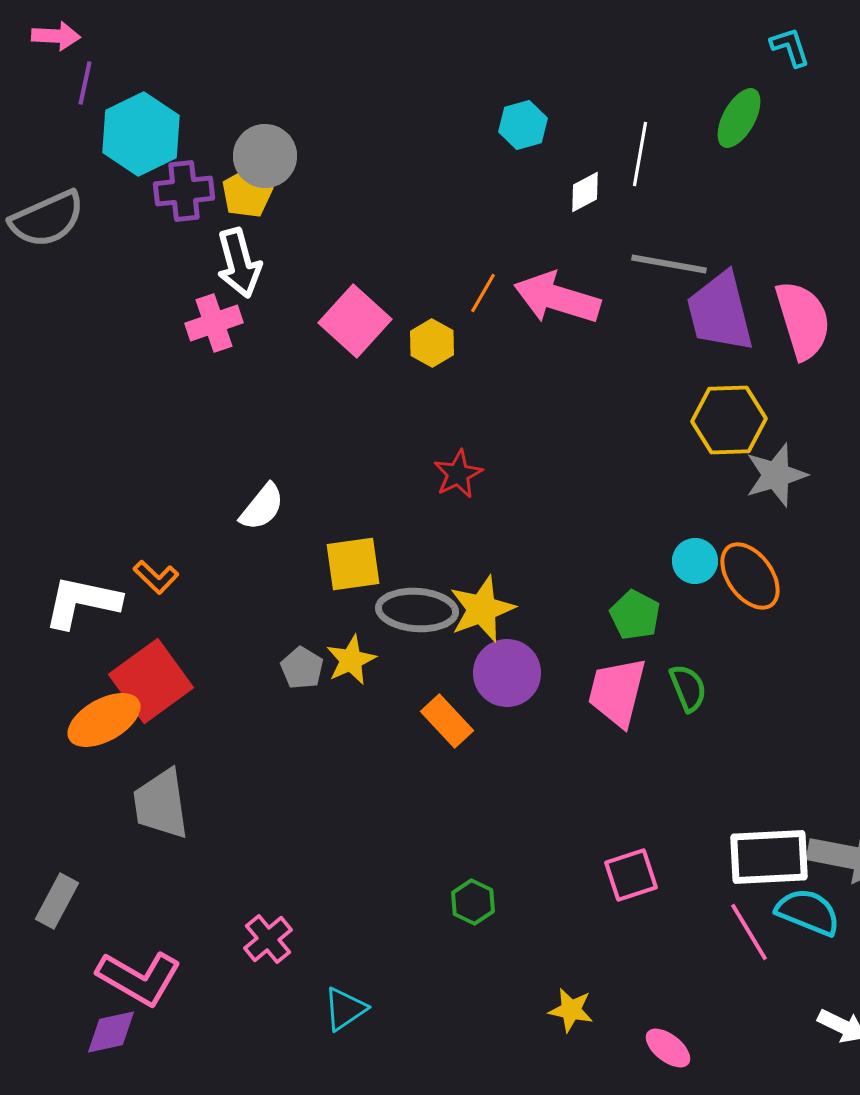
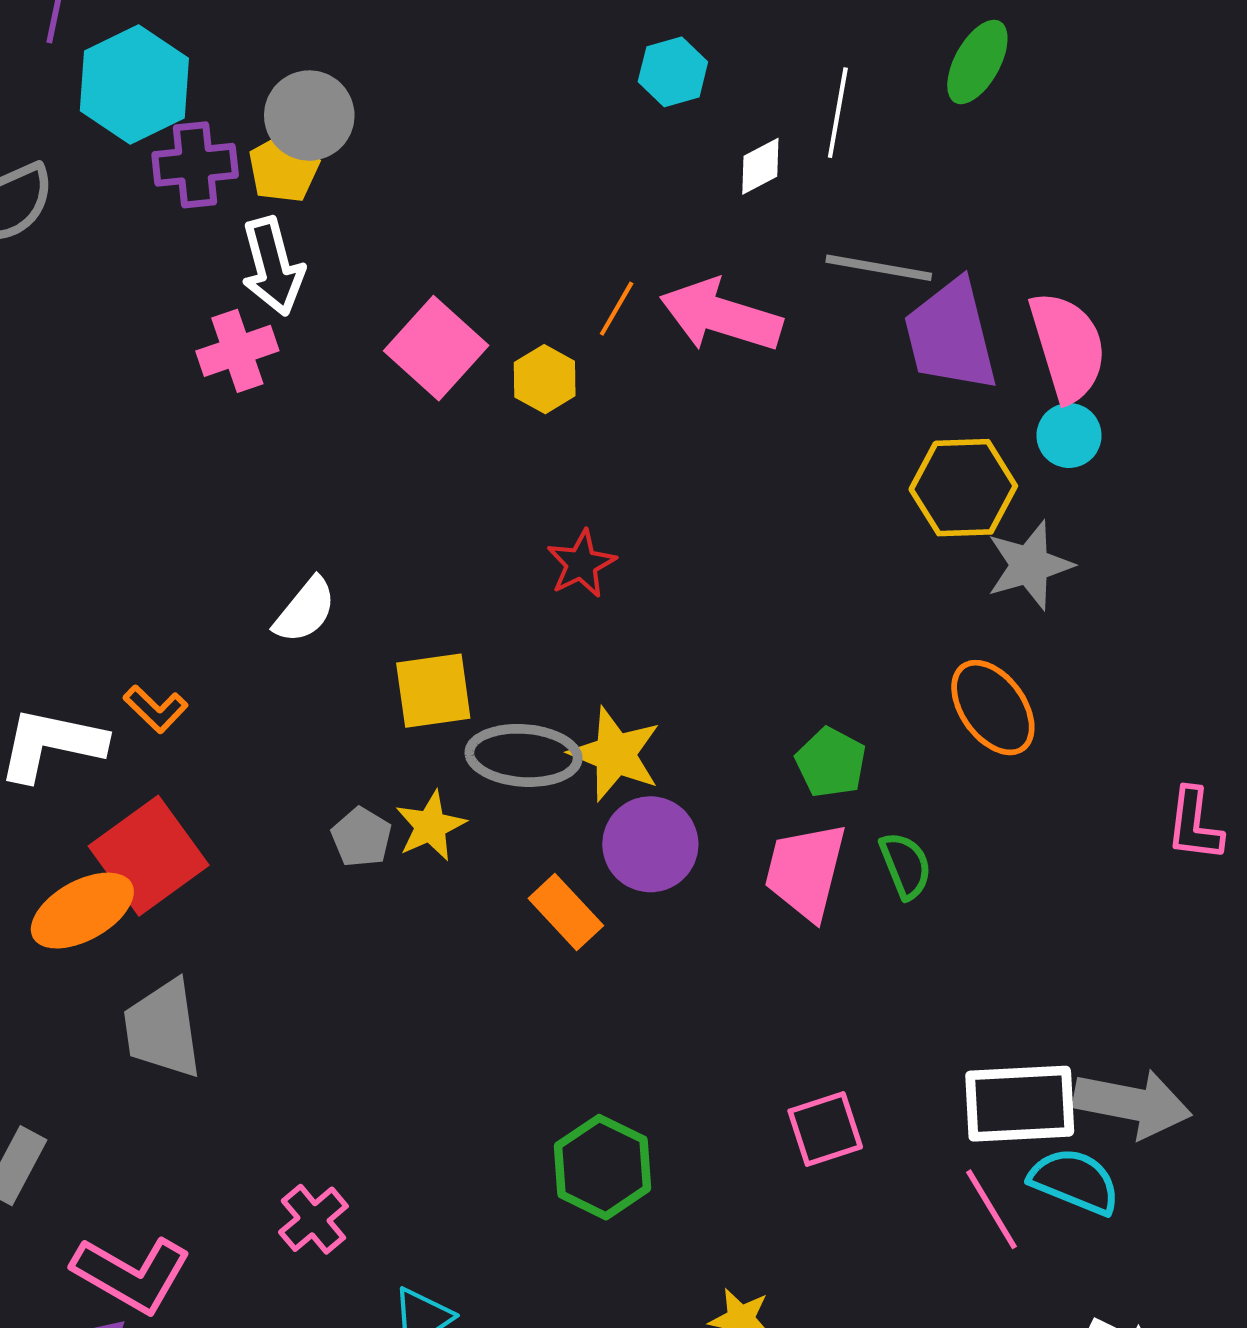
cyan circle: (695, 561) -> (1069, 435), moved
yellow star: (482, 609) -> (615, 754), turned -30
green hexagon: (473, 902) -> (602, 1167), size x1.6

